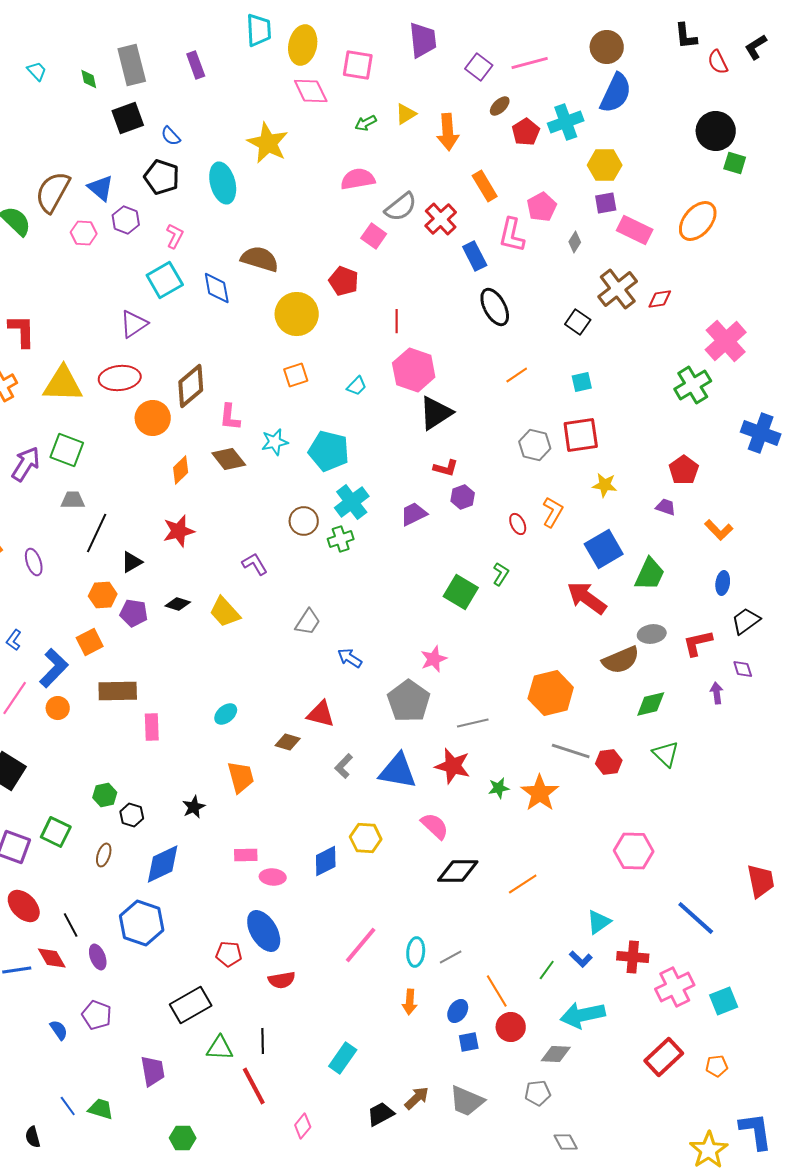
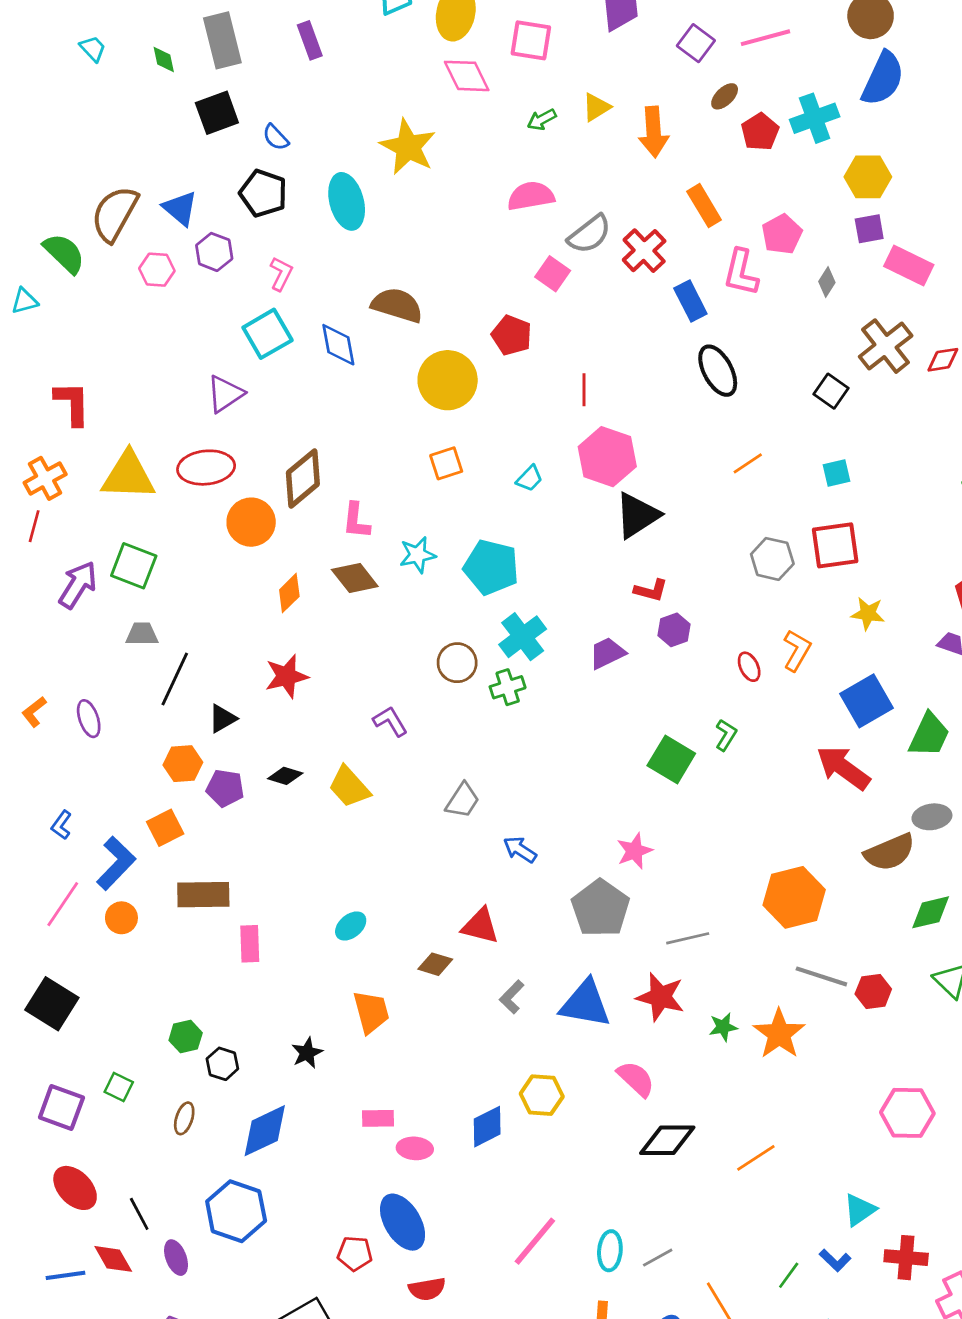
green square: (56, 832) -> (119, 1087), size x0.7

